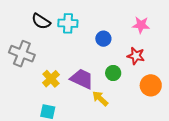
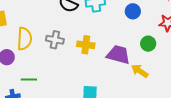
gray cross: (22, 54) -> (55, 40), size x0.7
yellow cross: (51, 79) -> (86, 45), moved, turned -30

